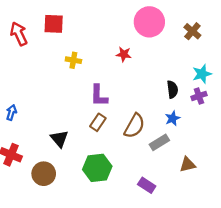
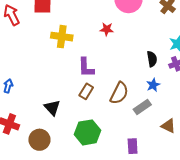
yellow cross: (73, 60) -> (62, 37), size x1.5
brown triangle: (188, 165) -> (168, 126), turned 42
purple rectangle: (147, 185) -> (133, 146), turned 56

